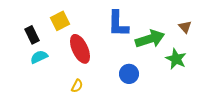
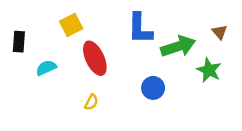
black rectangle: (32, 35) -> (19, 42), moved, turned 30

